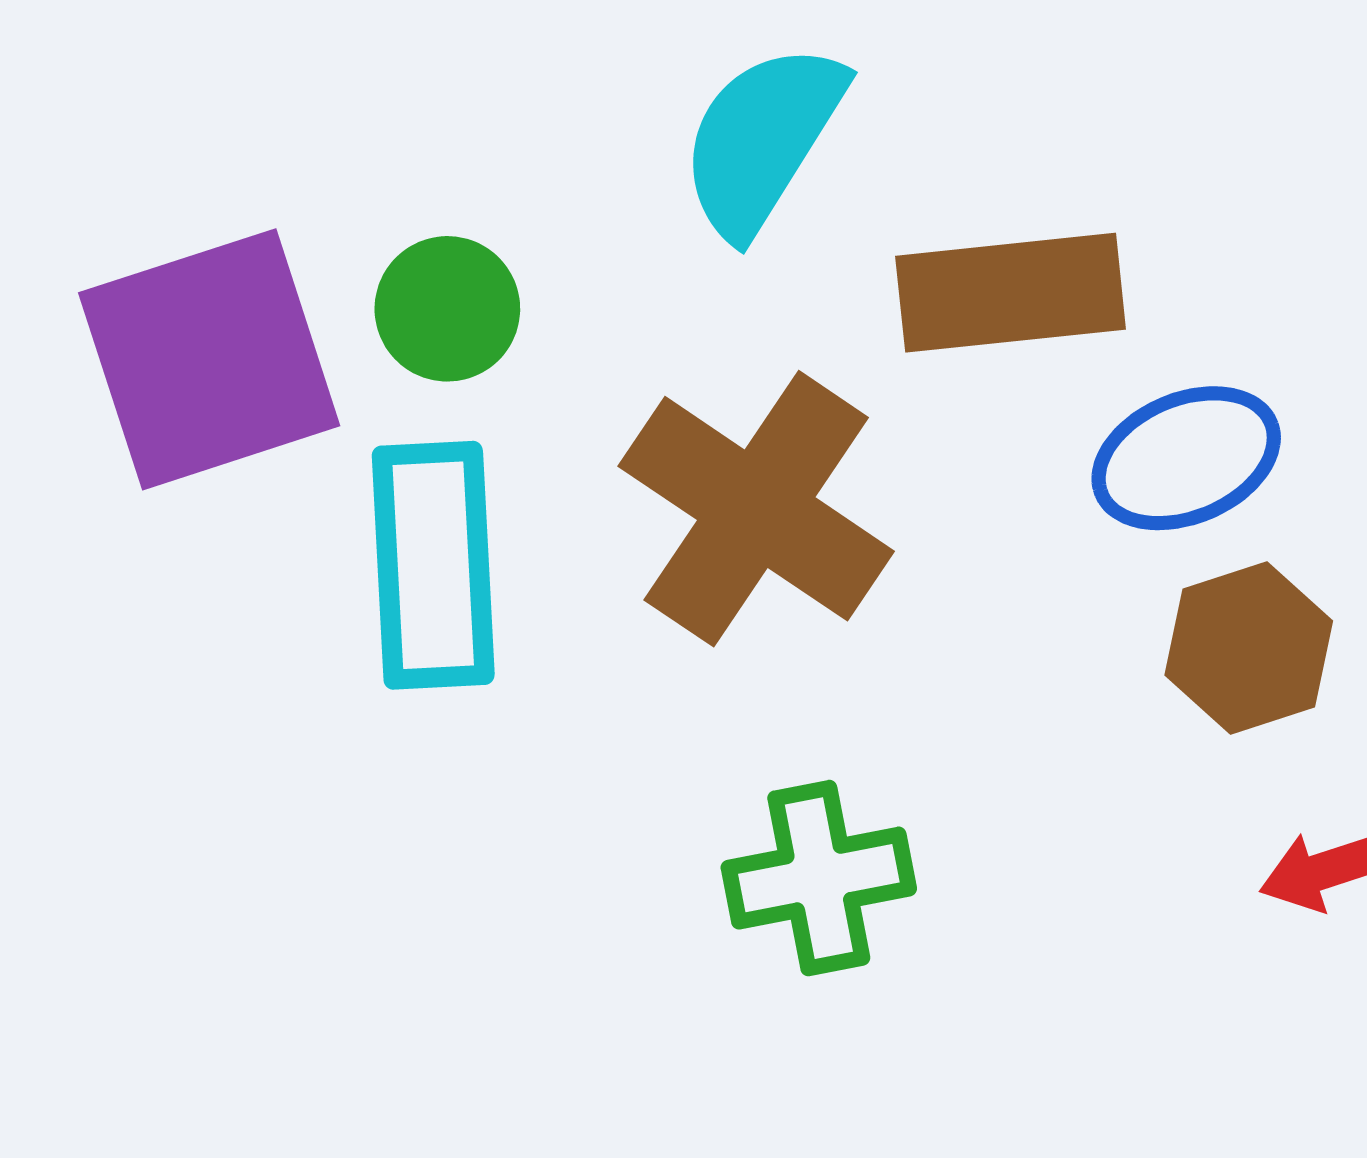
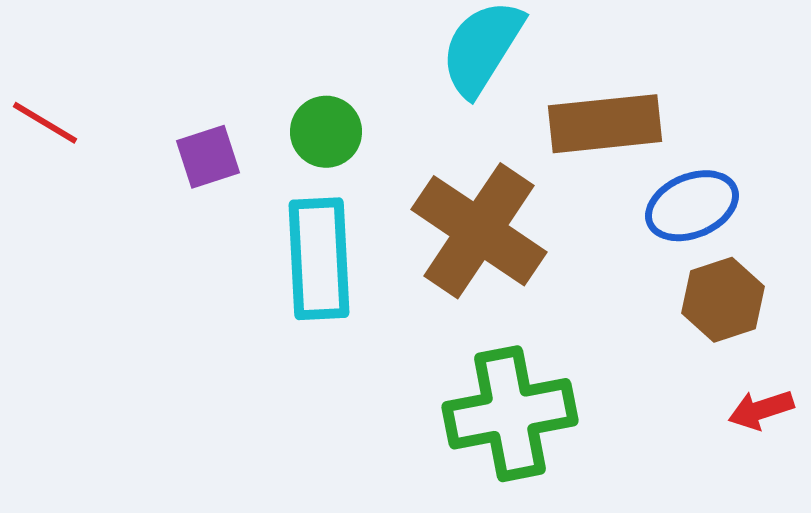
purple square: (209, 359) -> (208, 157), size x0.5
green cross: (819, 878) -> (510, 414), size x1.4

